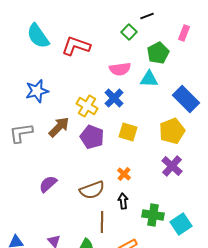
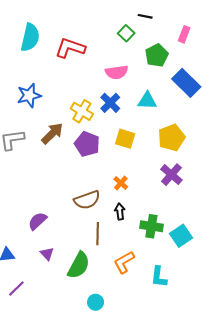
black line: (147, 16) -> (145, 16), turned 32
cyan semicircle: (38, 36) -> (30, 37), turned -132
cyan triangle: (149, 79) -> (147, 101), moved
blue rectangle: (186, 99) -> (186, 83), moved
purple semicircle: (48, 184) -> (38, 221), moved

